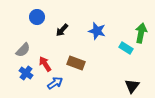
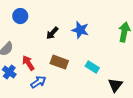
black arrow: (62, 30) -> (52, 33), moved
cyan rectangle: (126, 48) -> (92, 67), moved

